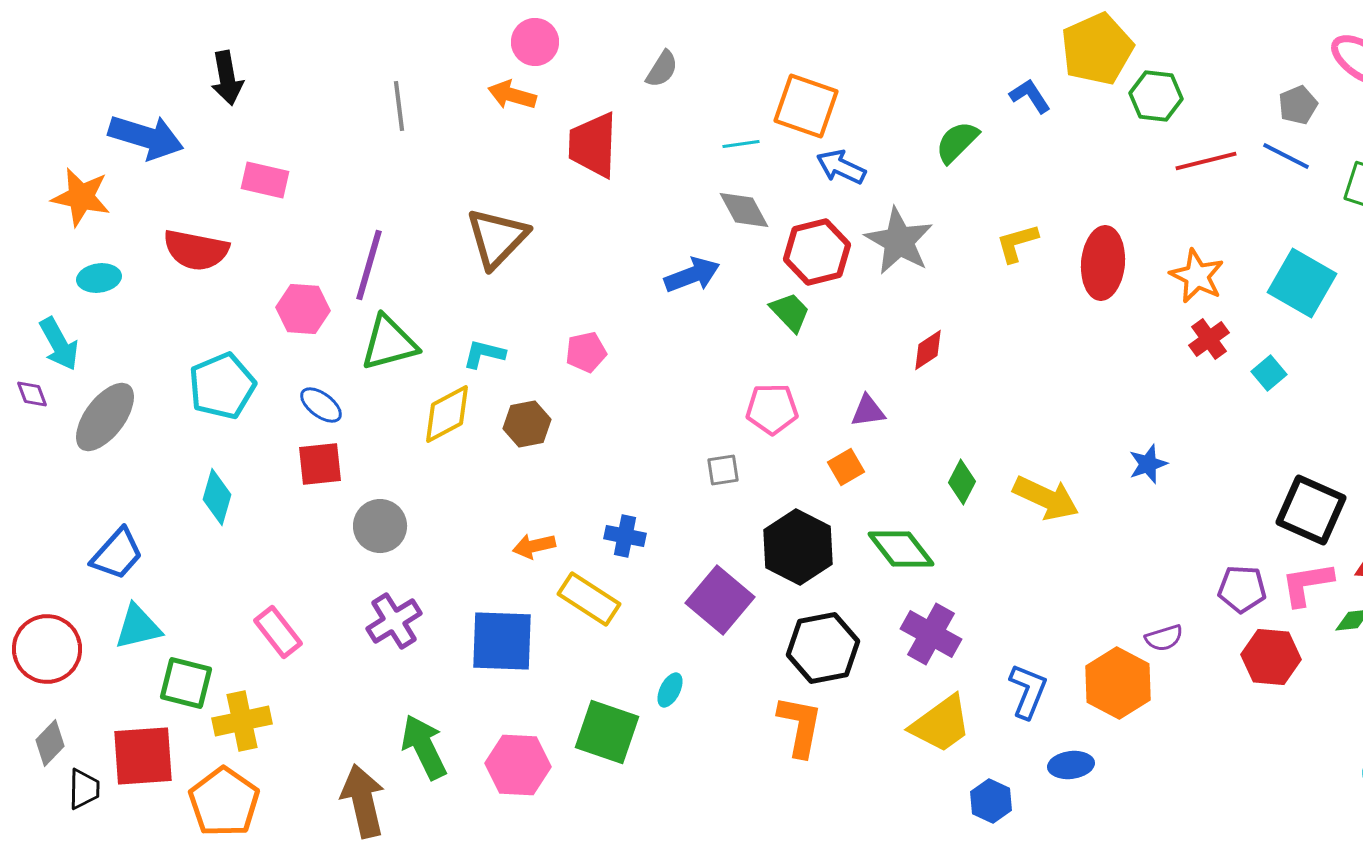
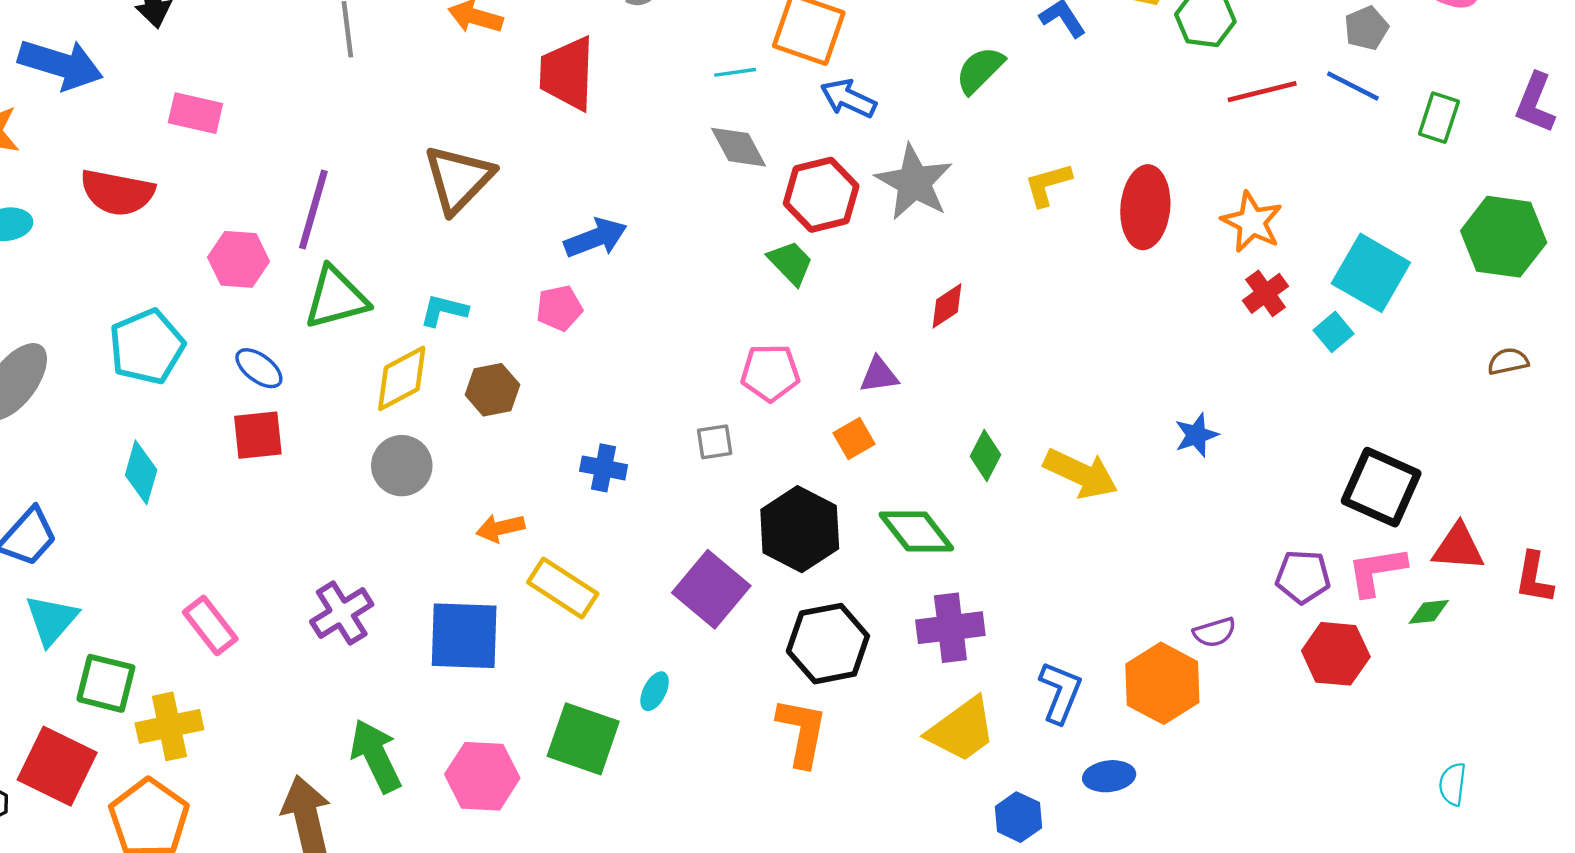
blue arrow: (692, 275) -> (596, 238), moved
cyan square: (1302, 283) -> (1371, 273), moved
gray circle: (380, 526) -> (402, 466), moved
blue cross: (625, 536) -> (604, 468), moved
cyan triangle: (138, 627) -> (52, 620), turned -36
purple cross: (931, 634) -> (950, 628), turned -36
red square: (143, 756) -> (57, 766), turned 30

